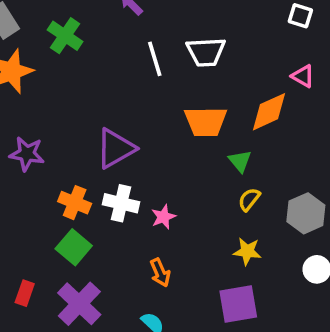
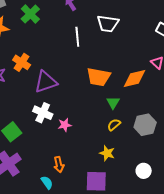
white trapezoid: (206, 52) -> (108, 24), moved
orange cross: (75, 203) -> (22, 62), moved
gray hexagon: (306, 213) -> (145, 125), moved
orange arrow: (160, 273) -> (59, 165), moved

